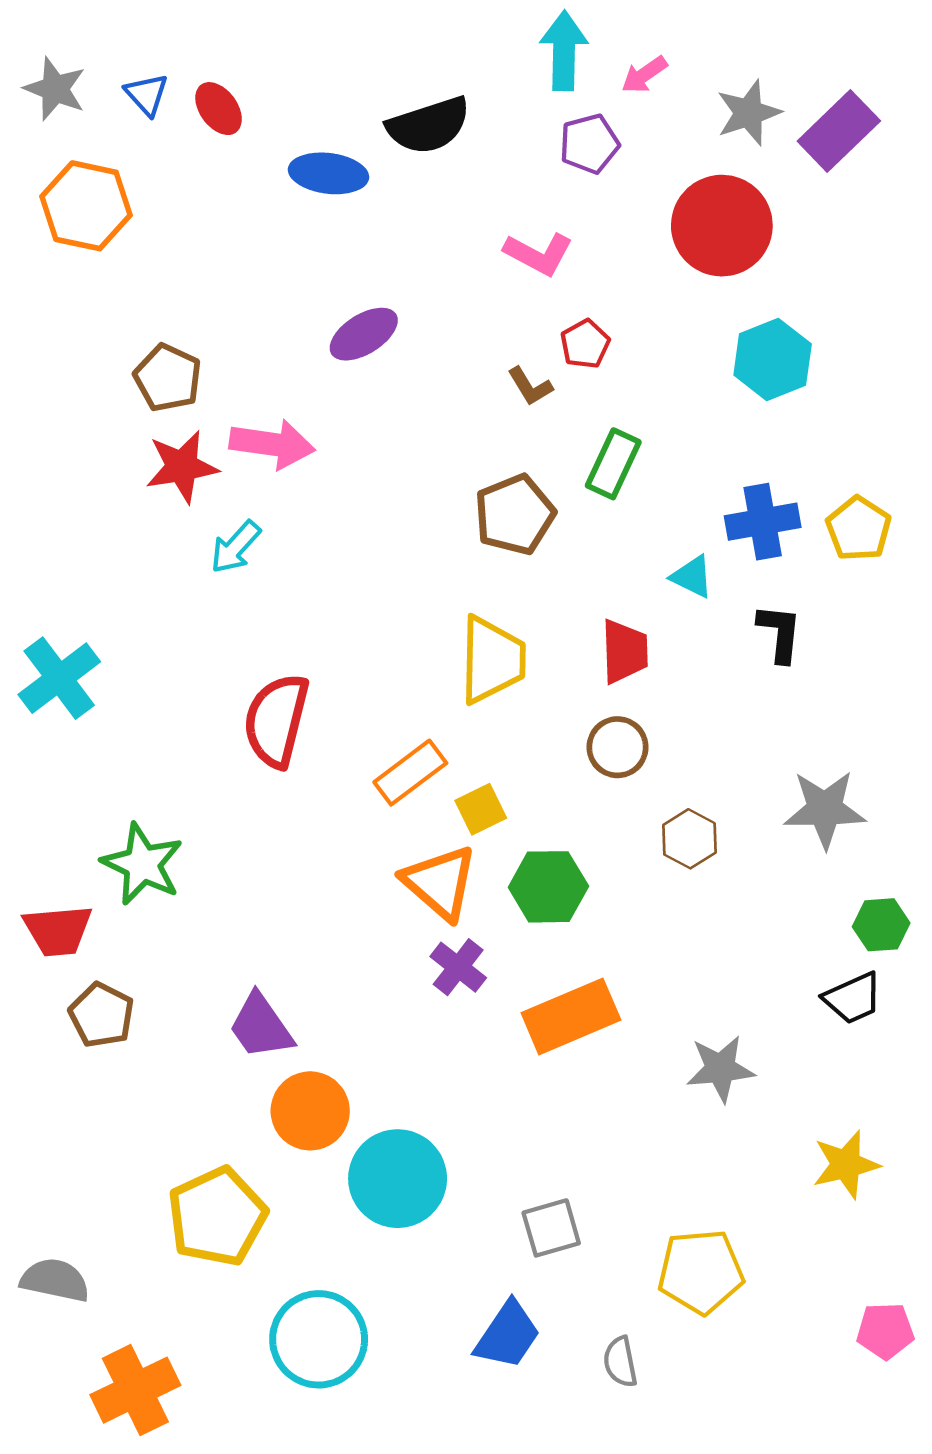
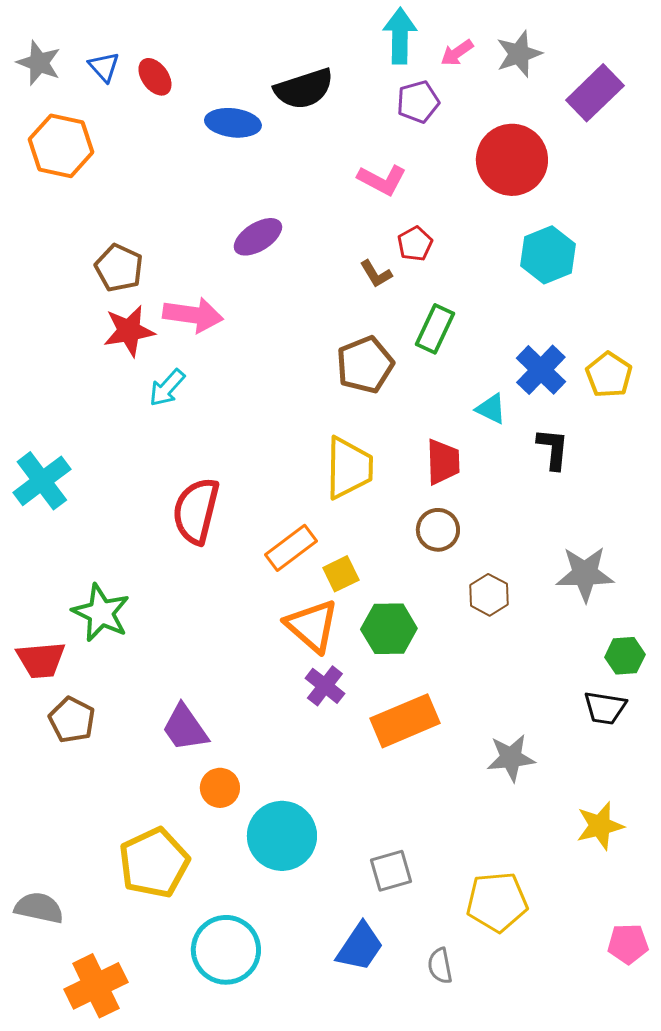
gray star: (749, 113) -> (519, 54), moved
blue cross: (763, 522) -> (541, 370), turned -36
black trapezoid: (853, 998) -> (605, 708), turned 33
orange circle: (310, 1111) -> (220, 788), size x0.7

